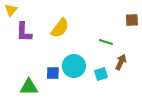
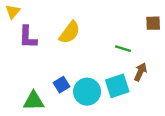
cyan circle: (74, 66) -> (87, 92), moved
blue square: (53, 73) -> (61, 85), turned -32
cyan square: (101, 74) -> (117, 86), size x1.5

